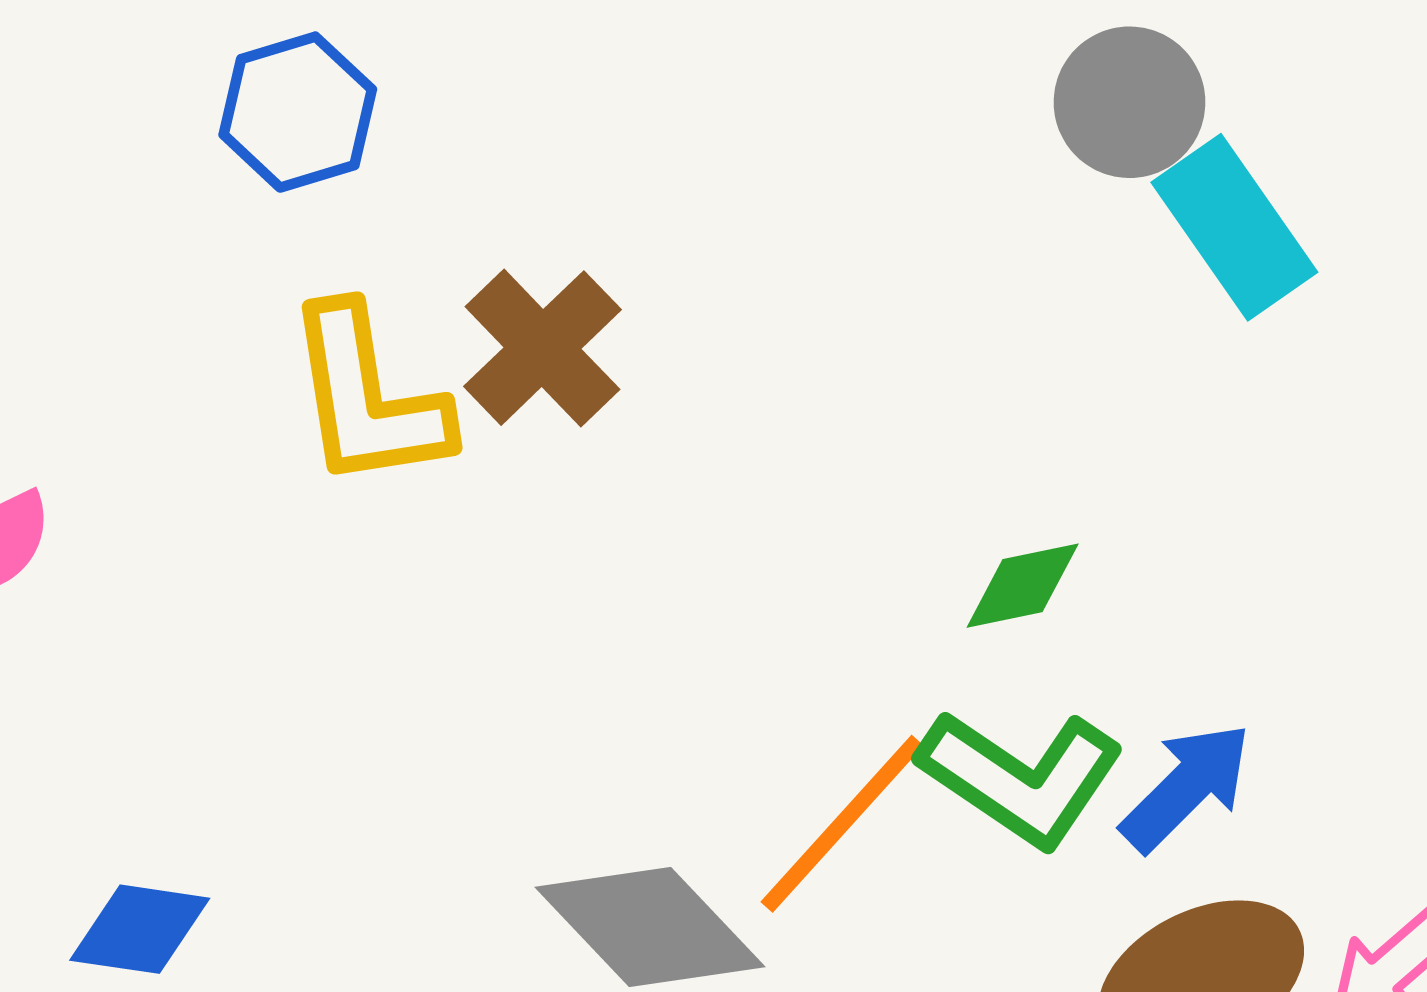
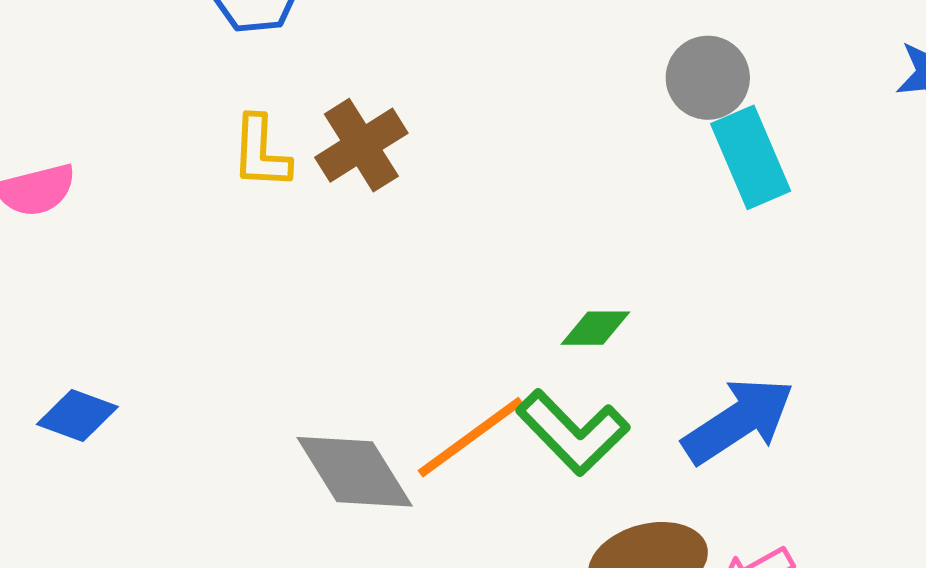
yellow L-shape: (368, 397) -> (261, 152), size x0.7
blue arrow: (1186, 787) -> (738, 421), moved, size x1.4

